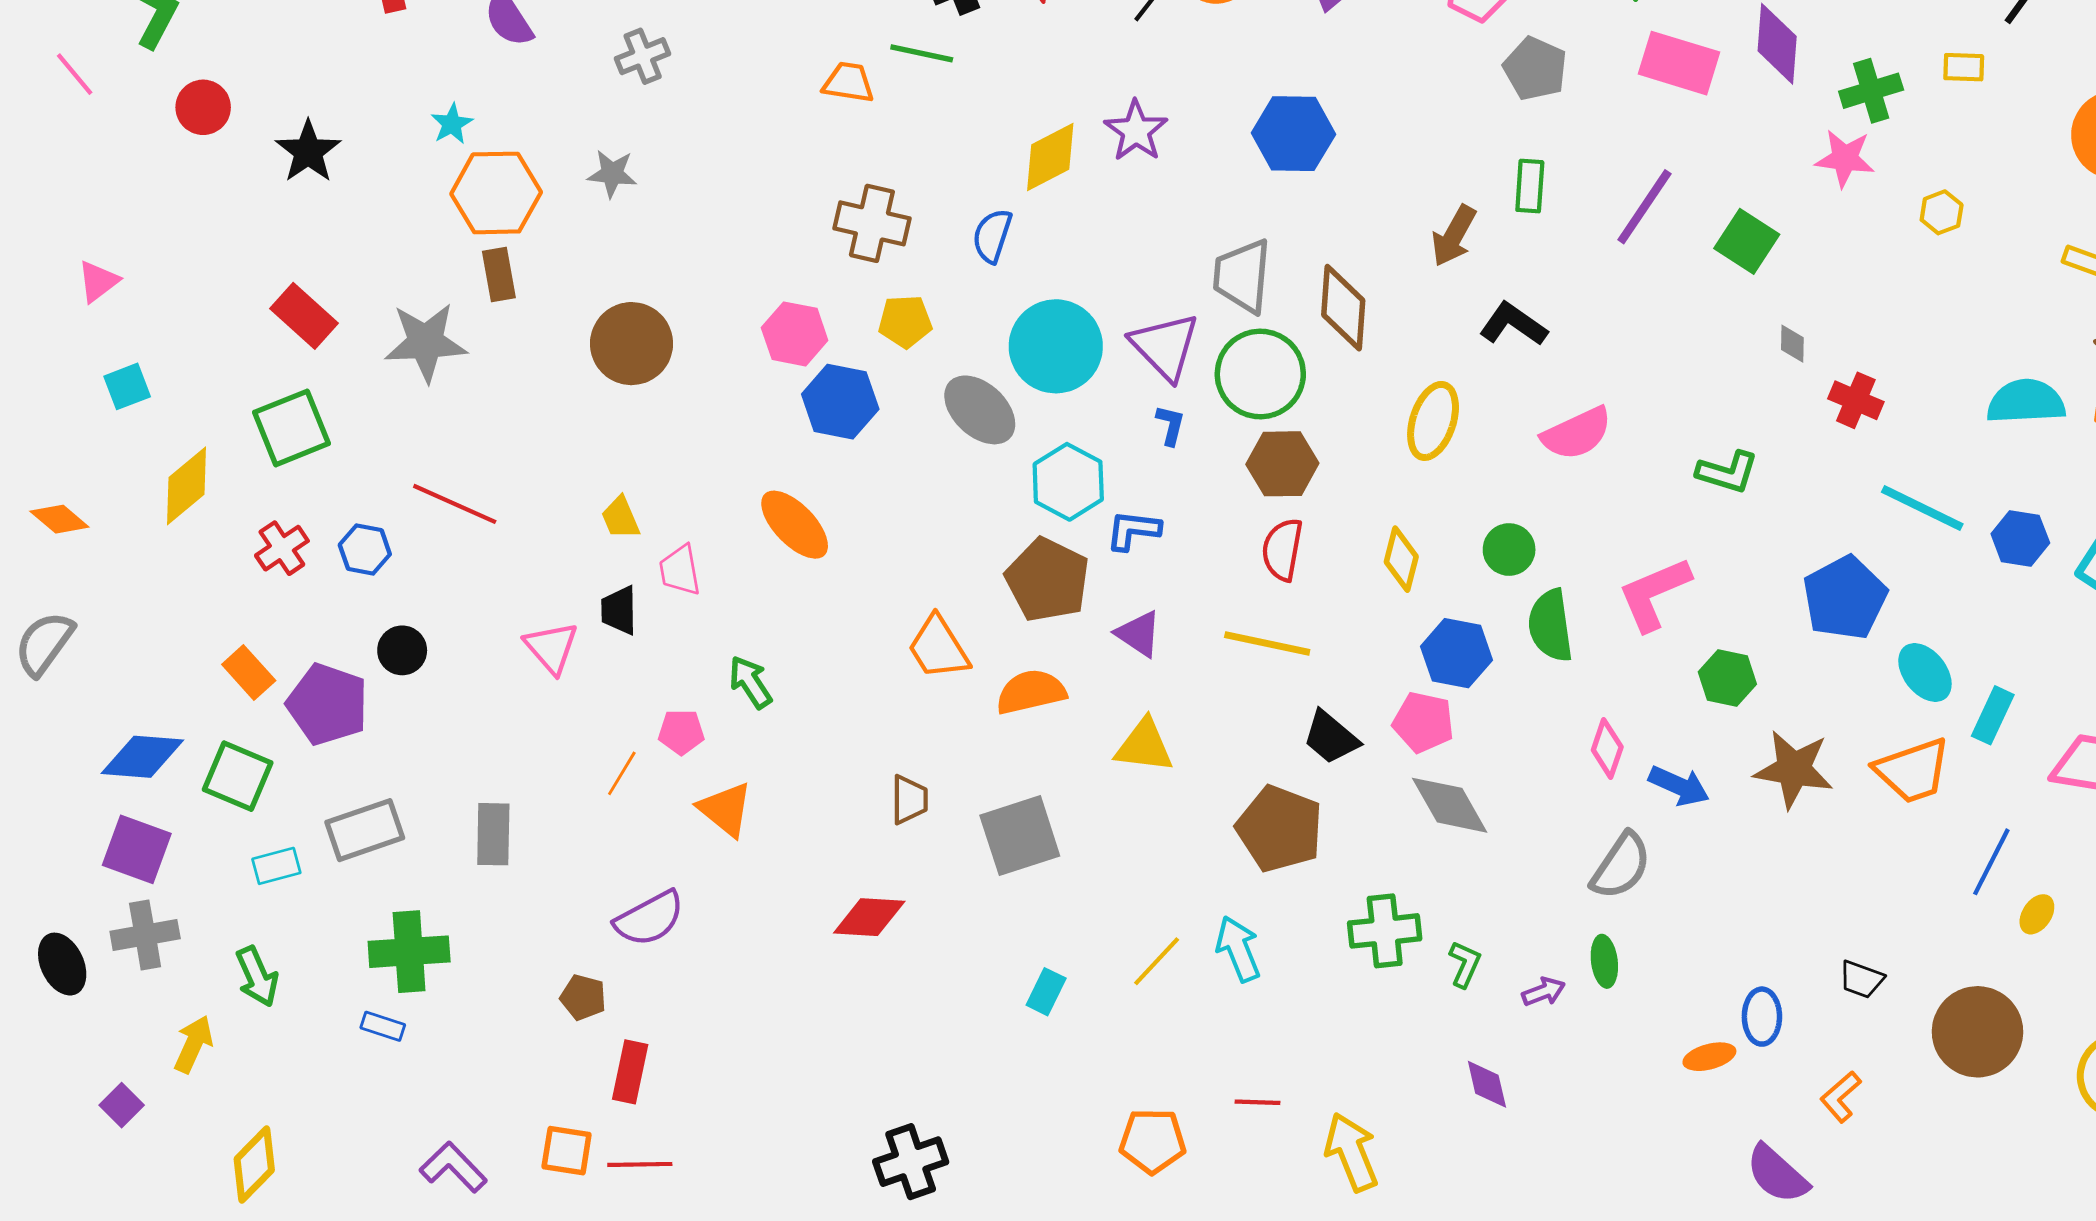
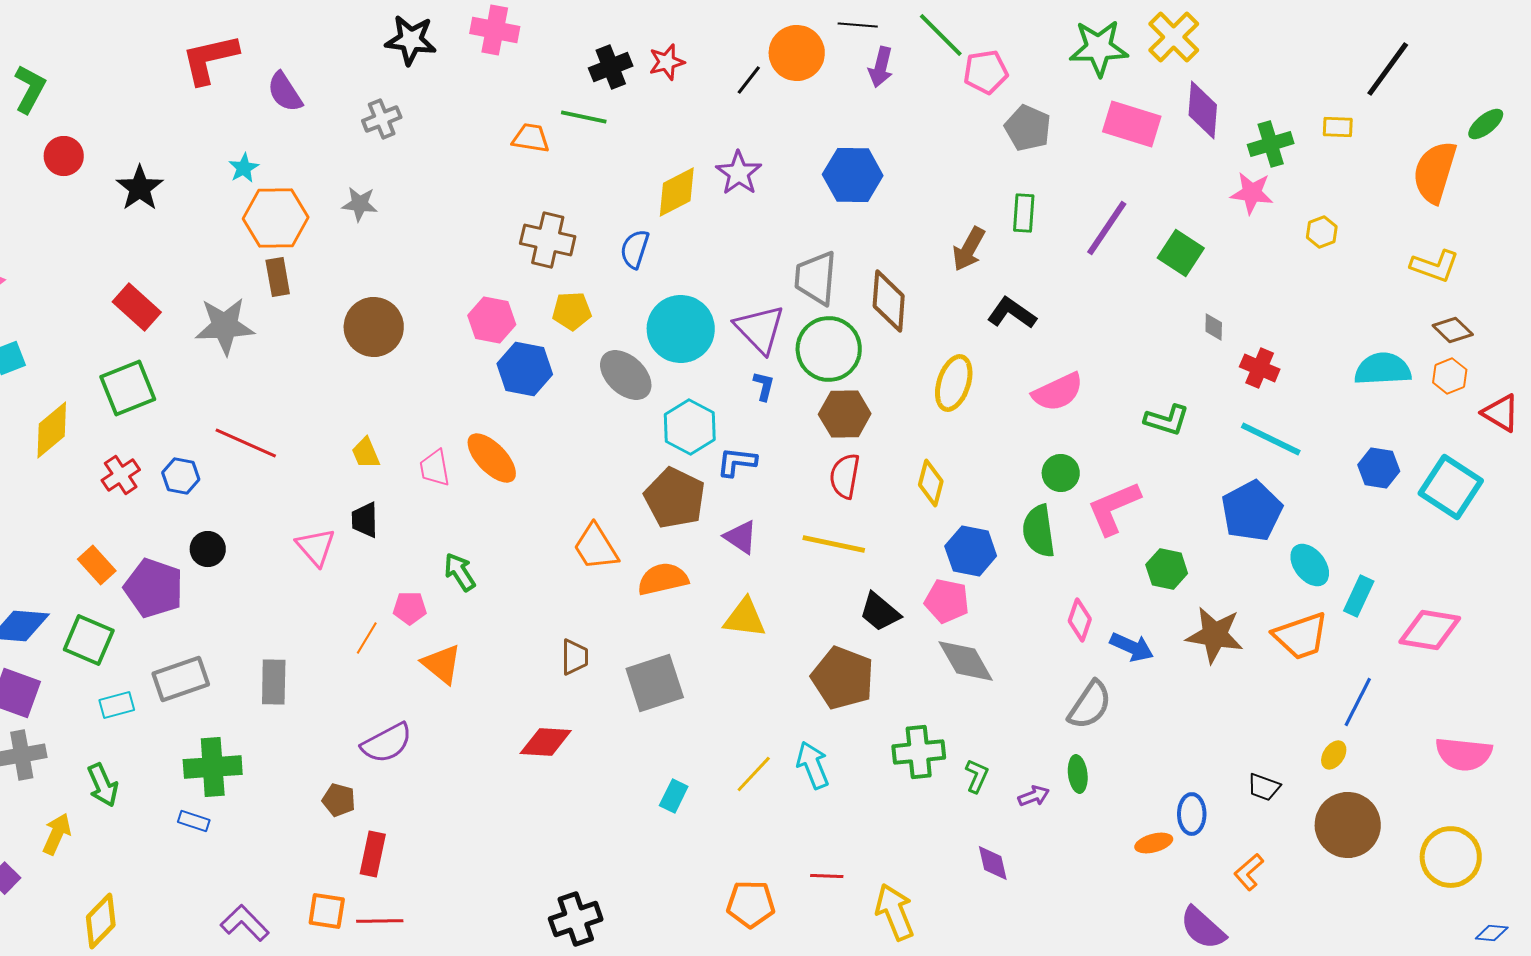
cyan line: (1922, 508) -> (1271, 439), moved
green circle: (1509, 550) -> (1061, 473), moved
pink trapezoid: (680, 570) -> (435, 468), moved
yellow ellipse: (2037, 914) -> (1334, 755), moved

